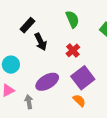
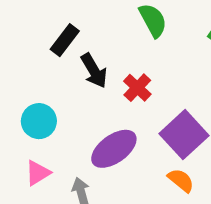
red cross: (73, 50) -> (137, 88), moved

